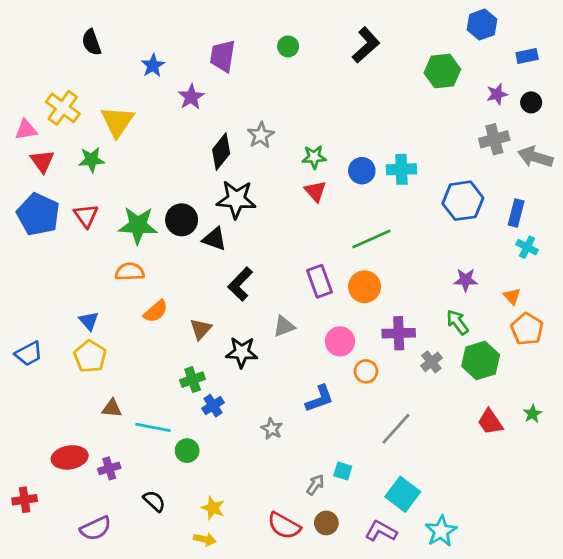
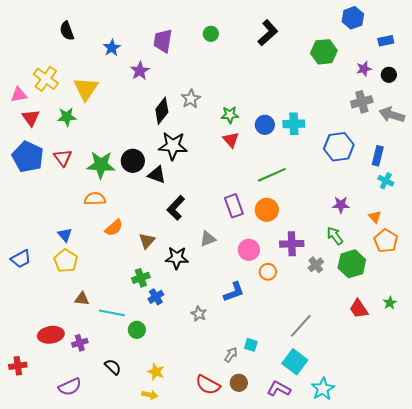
gray line: (396, 429) -> (301, 326), moved

